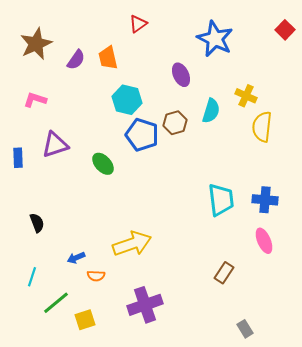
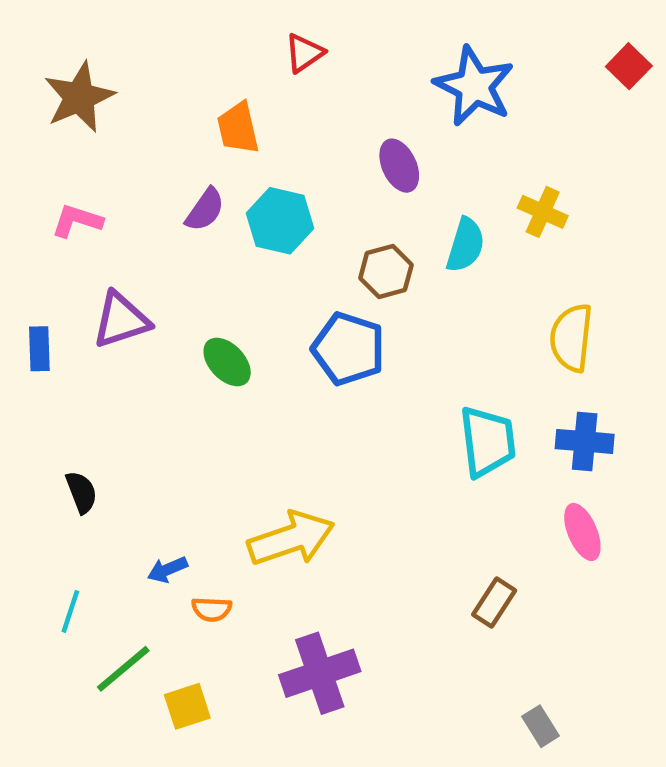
purple semicircle: (76, 60) -> (205, 210), moved
yellow semicircle: (262, 127) -> (571, 338), moved
blue pentagon: (142, 135) -> (348, 349), moved

